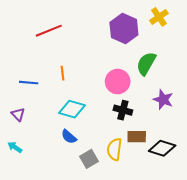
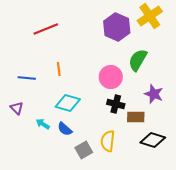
yellow cross: (159, 17) -> (150, 16), size x1.4
brown rectangle: (137, 137) -> (136, 117), moved
cyan arrow: (15, 147) -> (43, 124), moved

